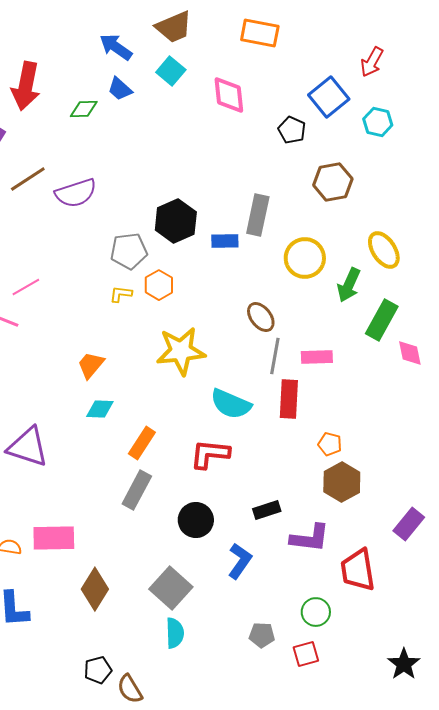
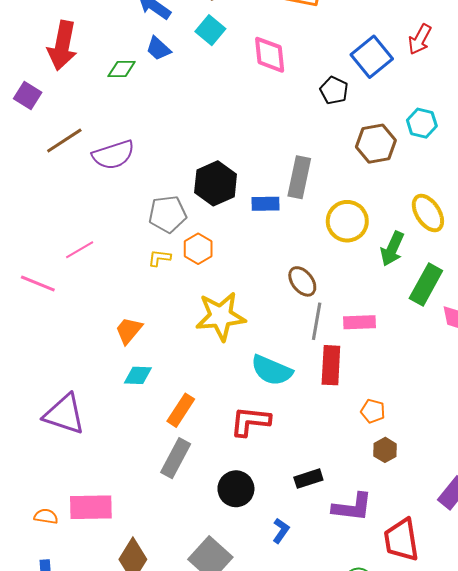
red arrow: (372, 62) -> (420, 39), moved
cyan hexagon: (378, 122) -> (422, 123), moved
pink line: (26, 287) -> (80, 250), moved
brown hexagon: (342, 482) -> (385, 450), size x0.6
blue L-shape: (240, 561) -> (281, 531), size x0.7

